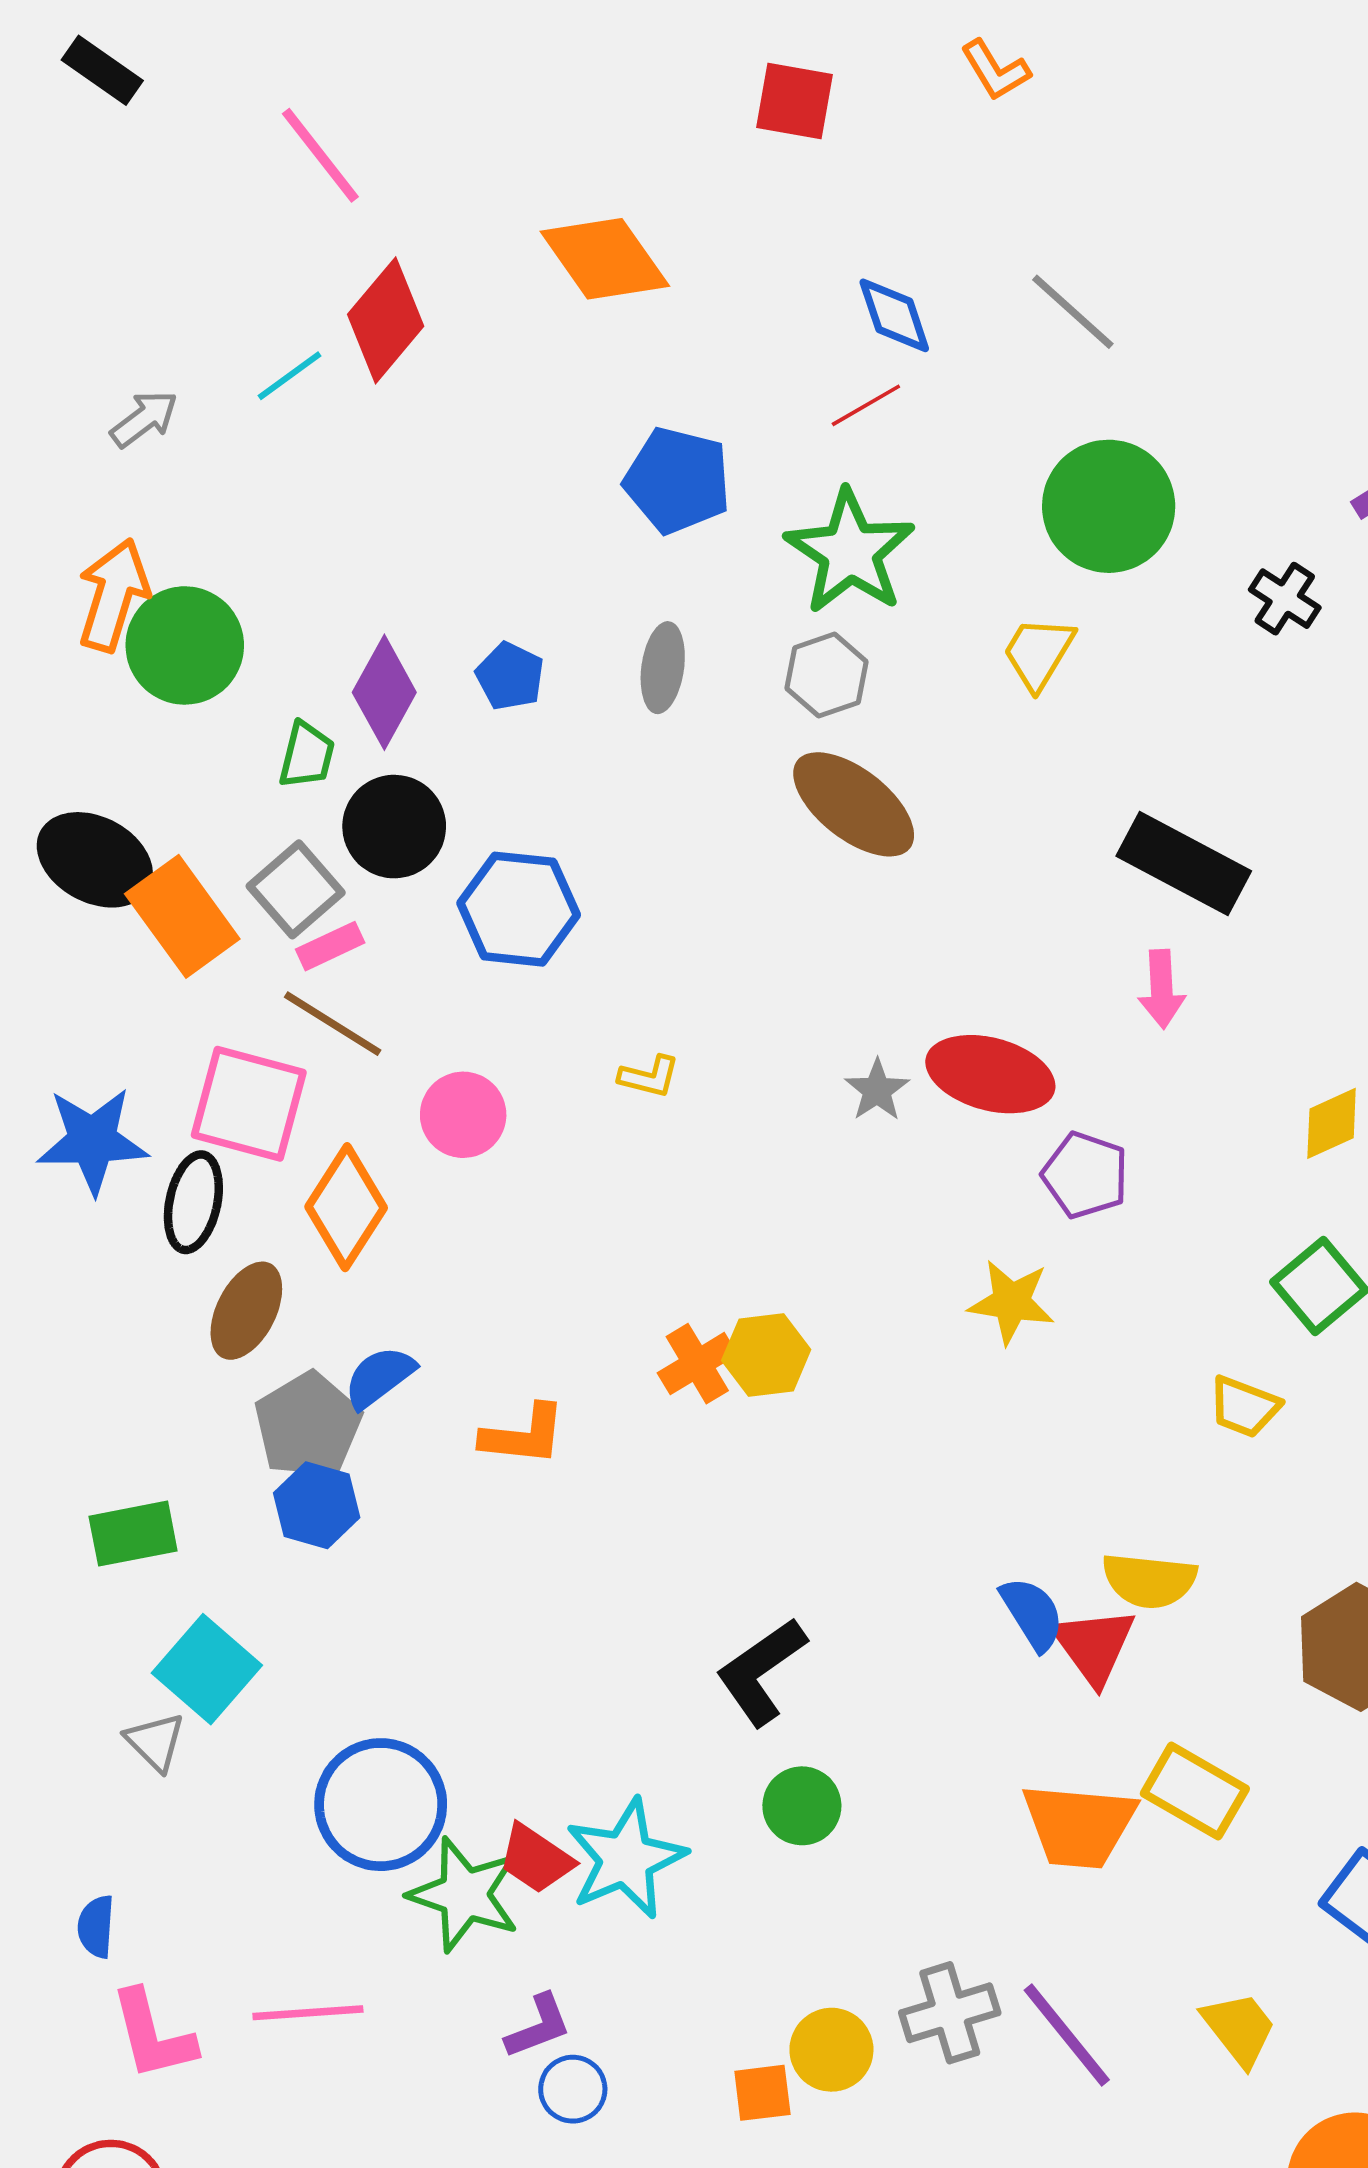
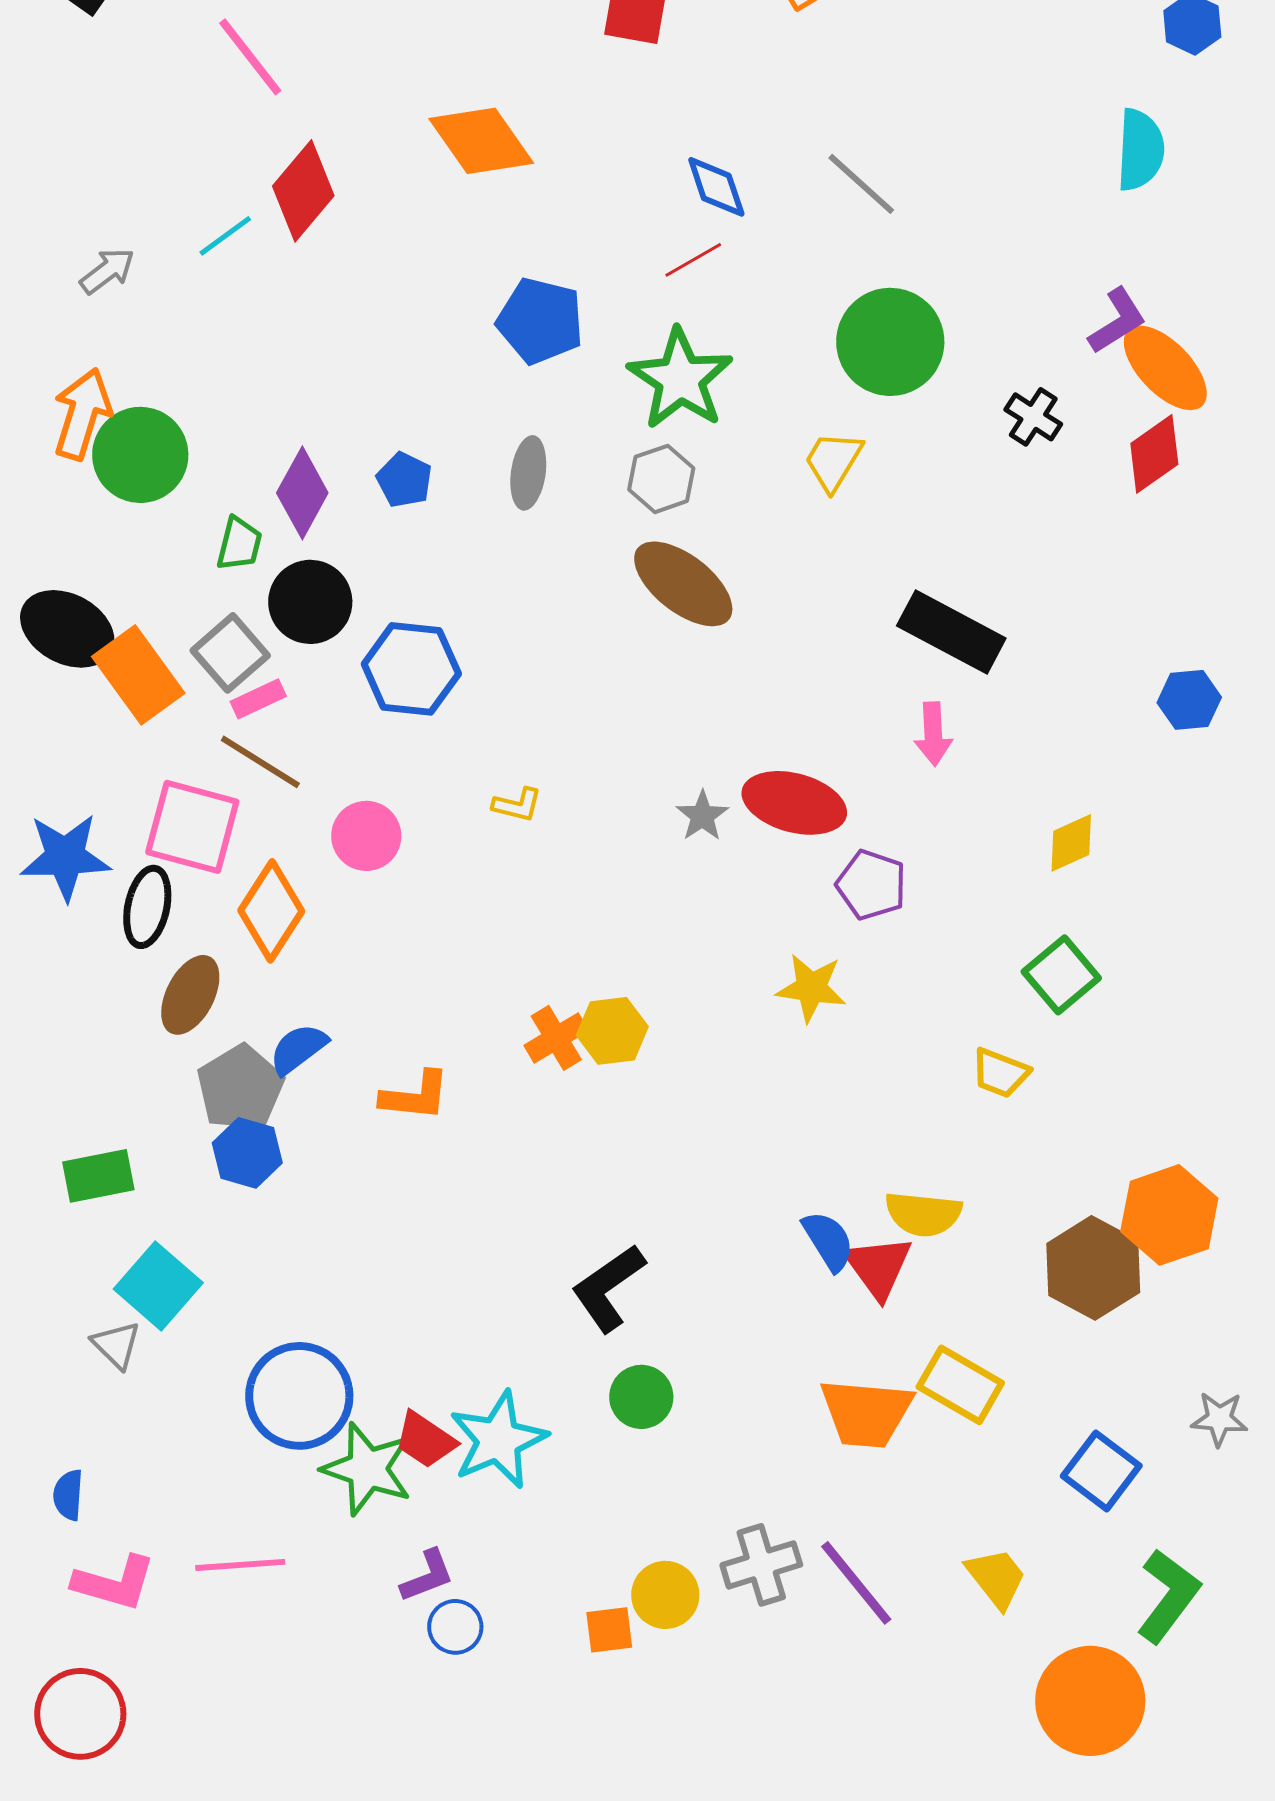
pink L-shape: (153, 2035) -> (114, 1583), turned -60

